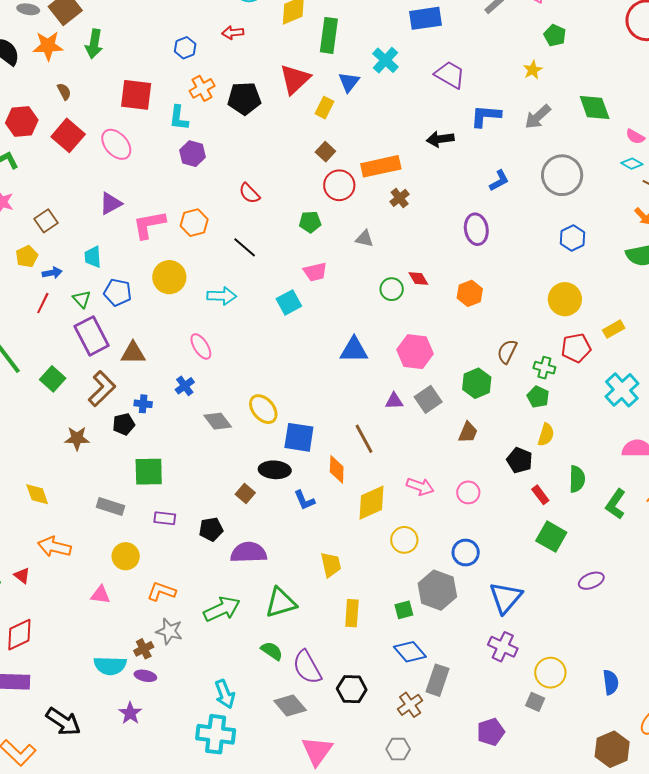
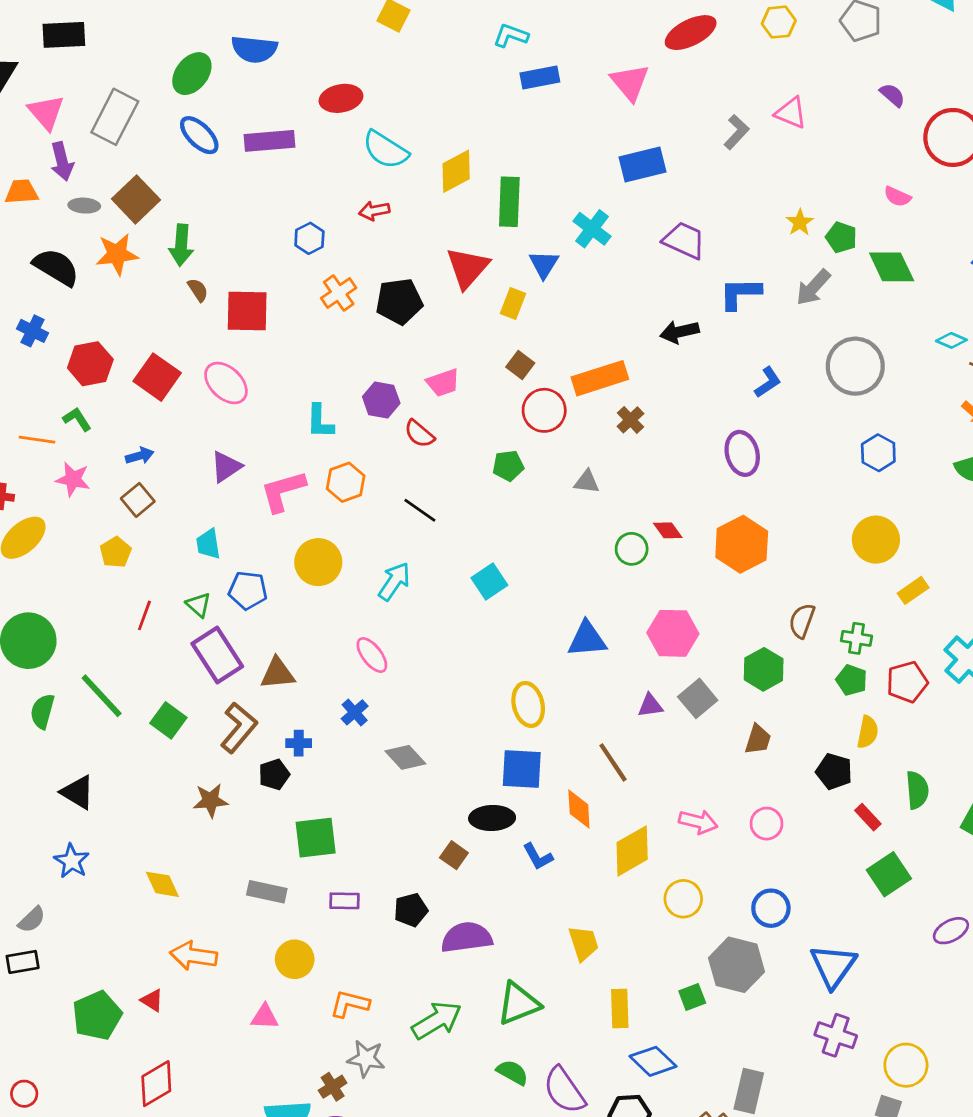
green pentagon: (555, 35) -> (841, 237), moved
brown semicircle: (64, 92) -> (198, 290), moved
cyan L-shape: (179, 118) -> (320, 421), moved
pink semicircle: (635, 137) -> (897, 197), moved
purple hexagon: (193, 154) -> (381, 400), moved
pink trapezoid: (315, 272) -> (443, 383), moved
blue arrow: (52, 273) -> (140, 456), moved
orange hexagon: (470, 293) -> (742, 544), size x1.5
cyan arrow: (222, 296) -> (394, 581), turned -52
yellow rectangle: (614, 329) -> (913, 590), moved
red pentagon: (576, 348) -> (907, 682), moved
yellow ellipse: (263, 409) -> (528, 704), moved, turned 32
green square: (551, 537) -> (889, 874), turned 32
blue diamond: (410, 652) -> (653, 1061), moved

